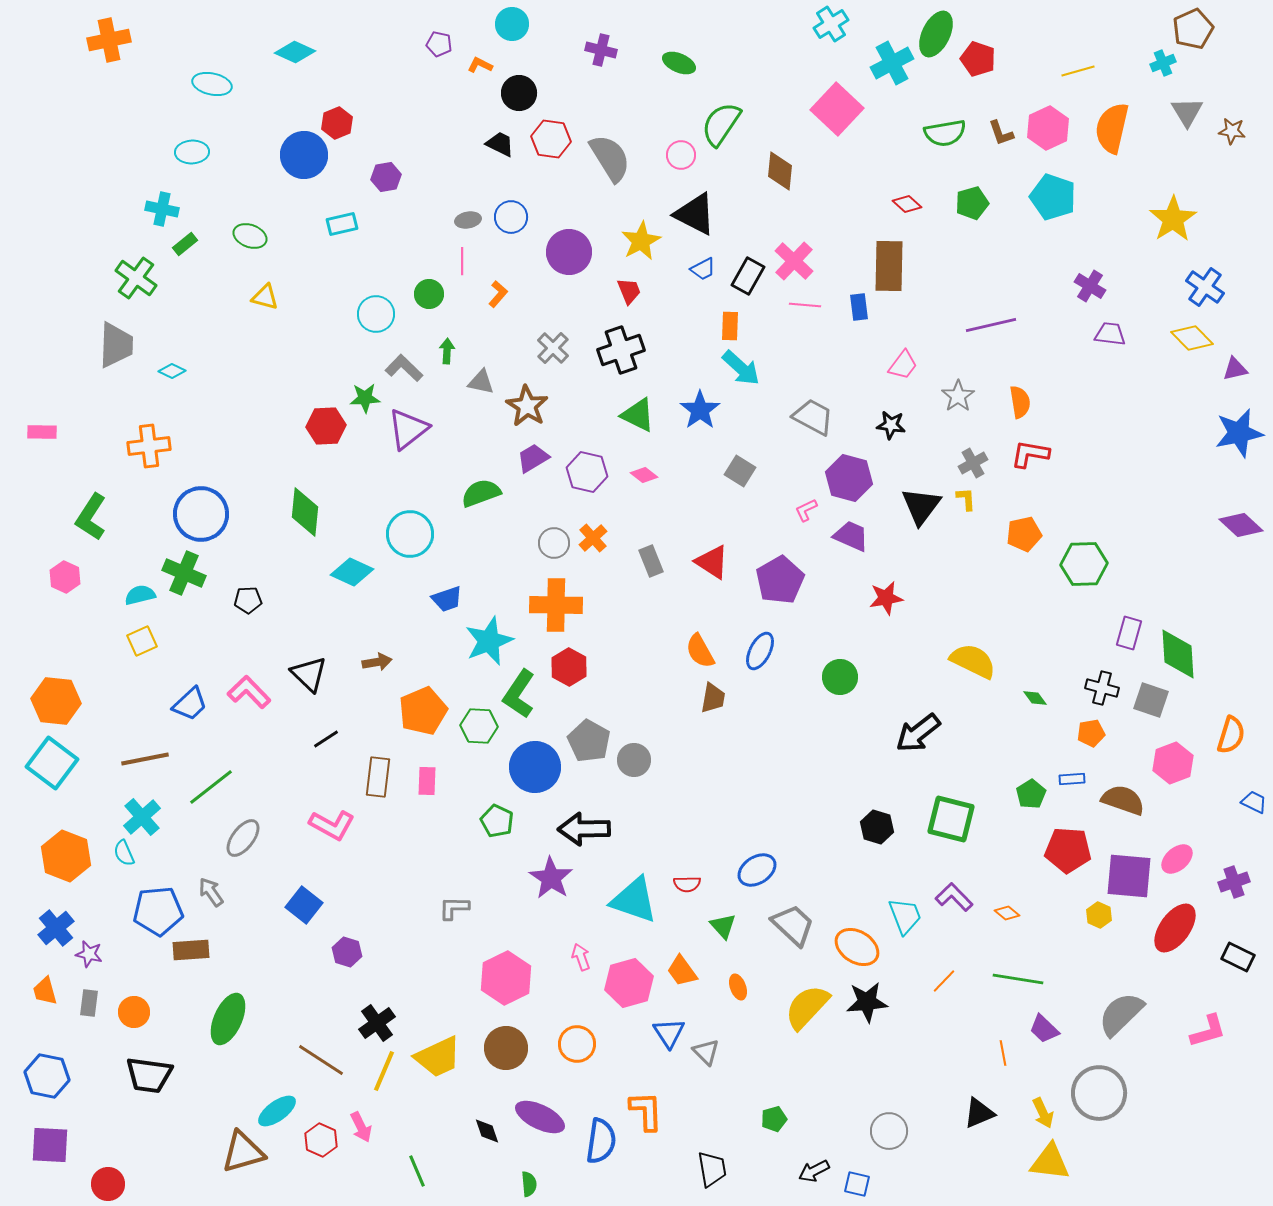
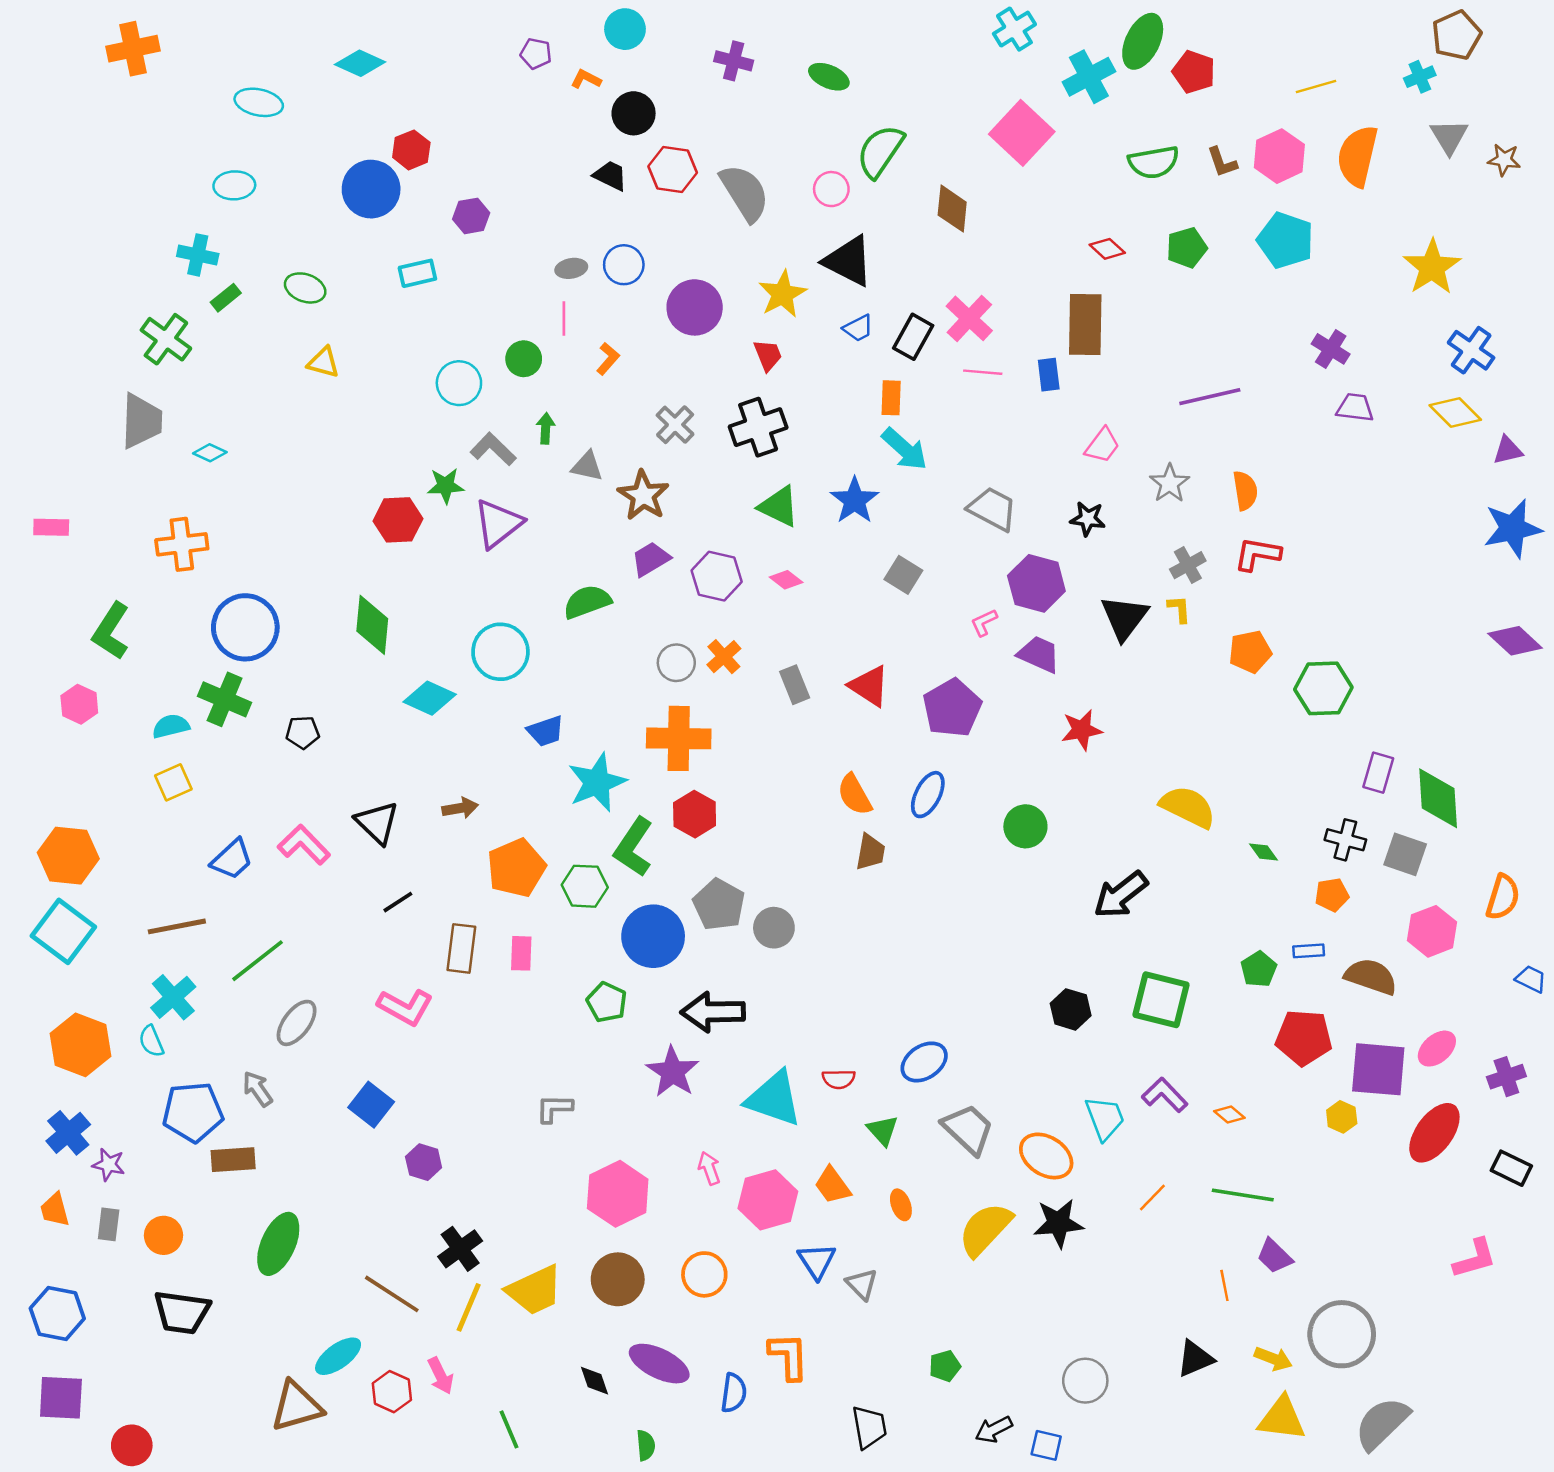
gray semicircle: (1121, 1014) -> (1382, 1423), moved
yellow arrow: (1043, 1113) -> (1273, 1359), turned -44
blue semicircle: (601, 1141) -> (734, 1393), size x0.7

